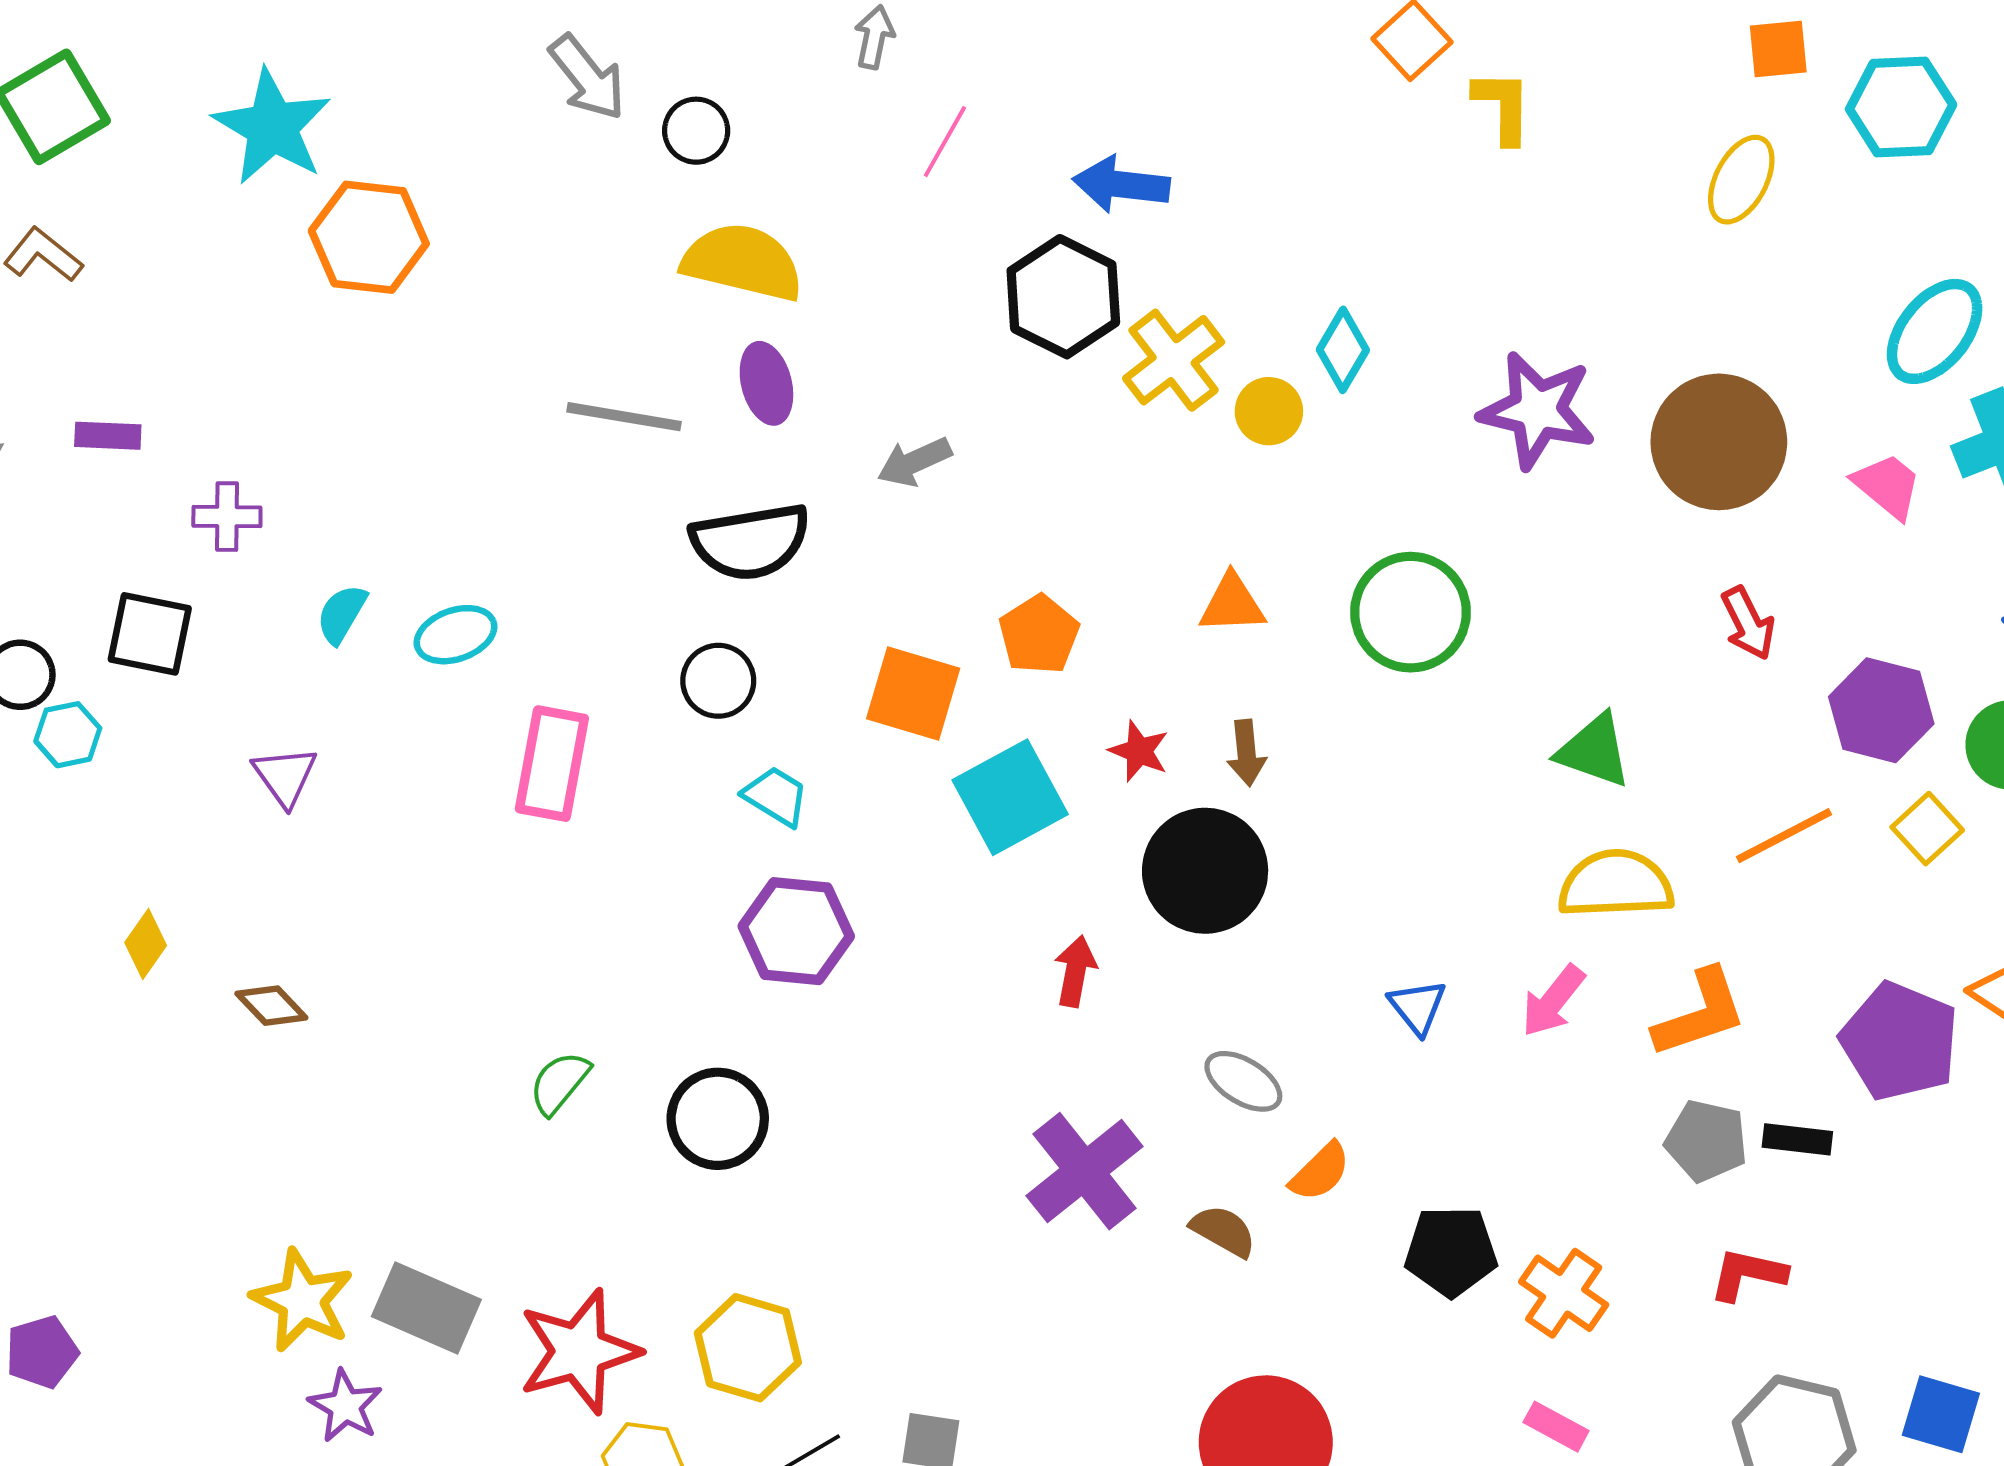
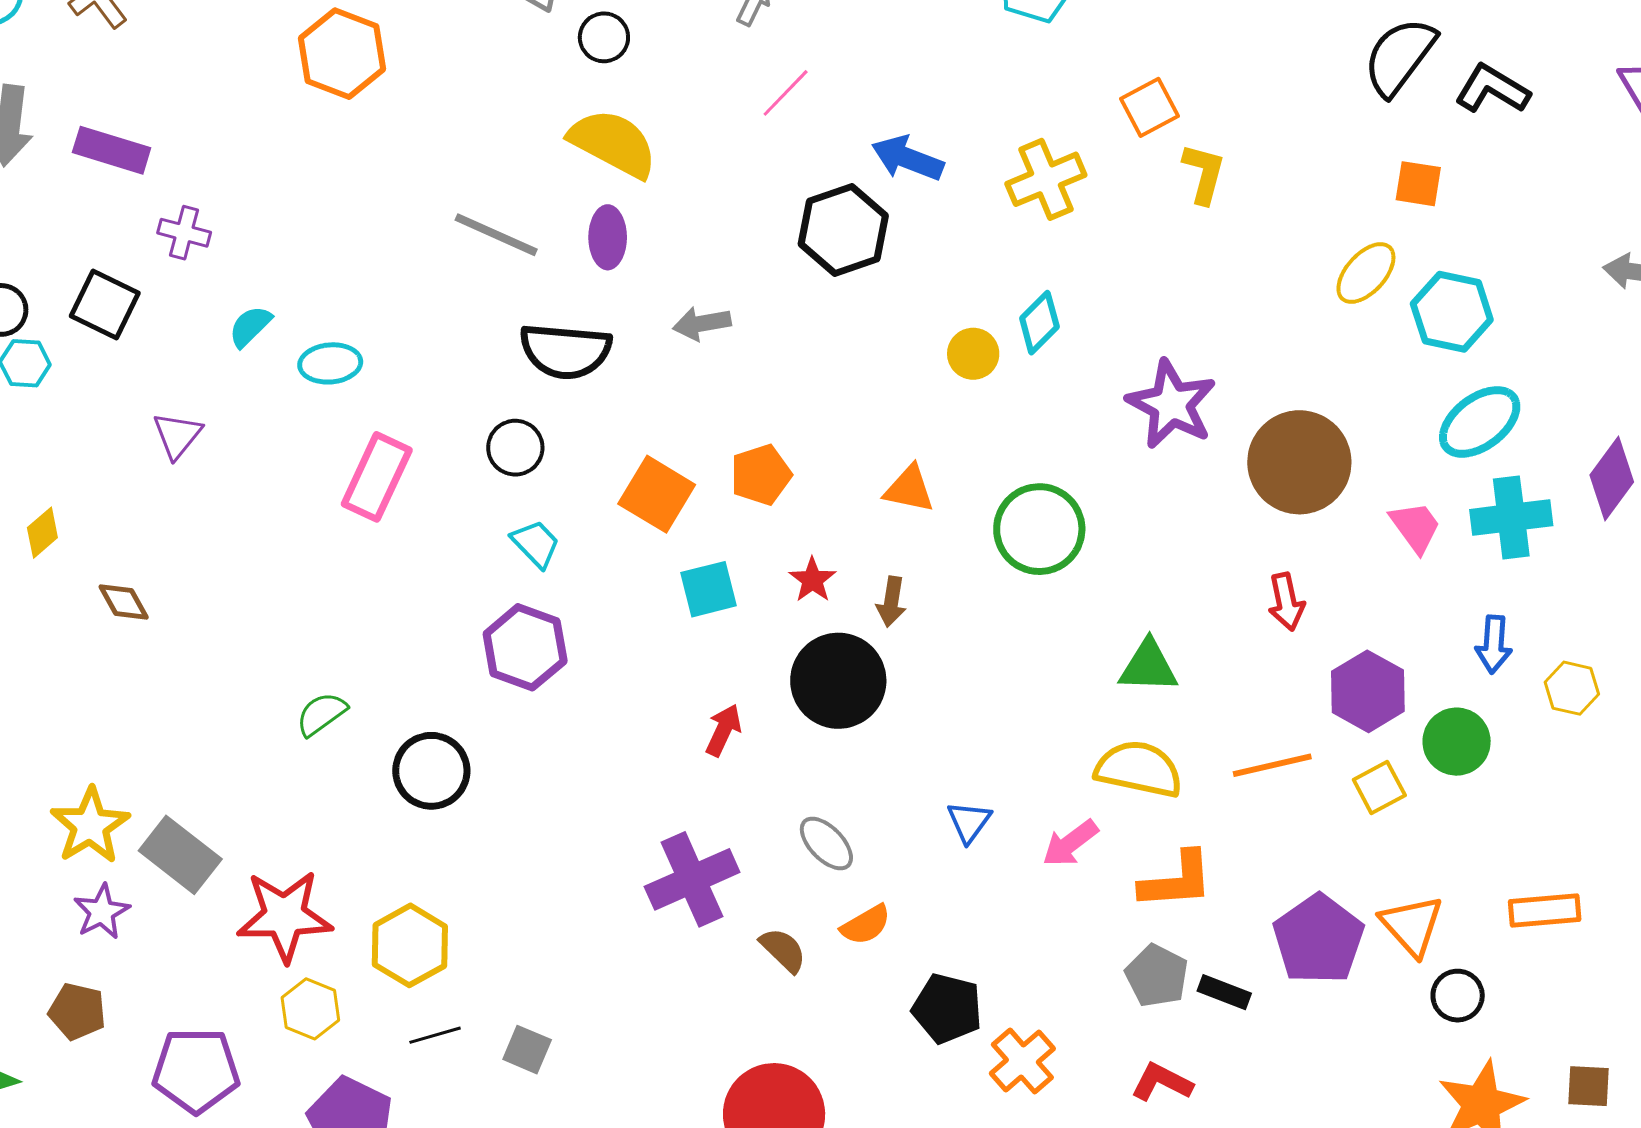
cyan hexagon: (1901, 107) -> (1452, 312), moved
yellow cross: (1174, 360) -> (1046, 179), moved
purple rectangle: (108, 436) -> (112, 150), size x1.5
green triangle: (1594, 751) -> (1148, 666), turned -32
cyan square: (1010, 797) -> (709, 589), size x0.7

